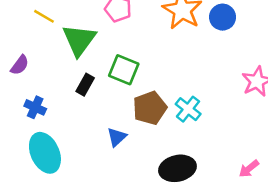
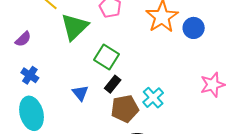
black rectangle: (85, 85) -> (113, 84), moved
brown pentagon: (150, 108) -> (125, 109), moved
blue triangle: (117, 137) -> (80, 93), moved, turned -36

